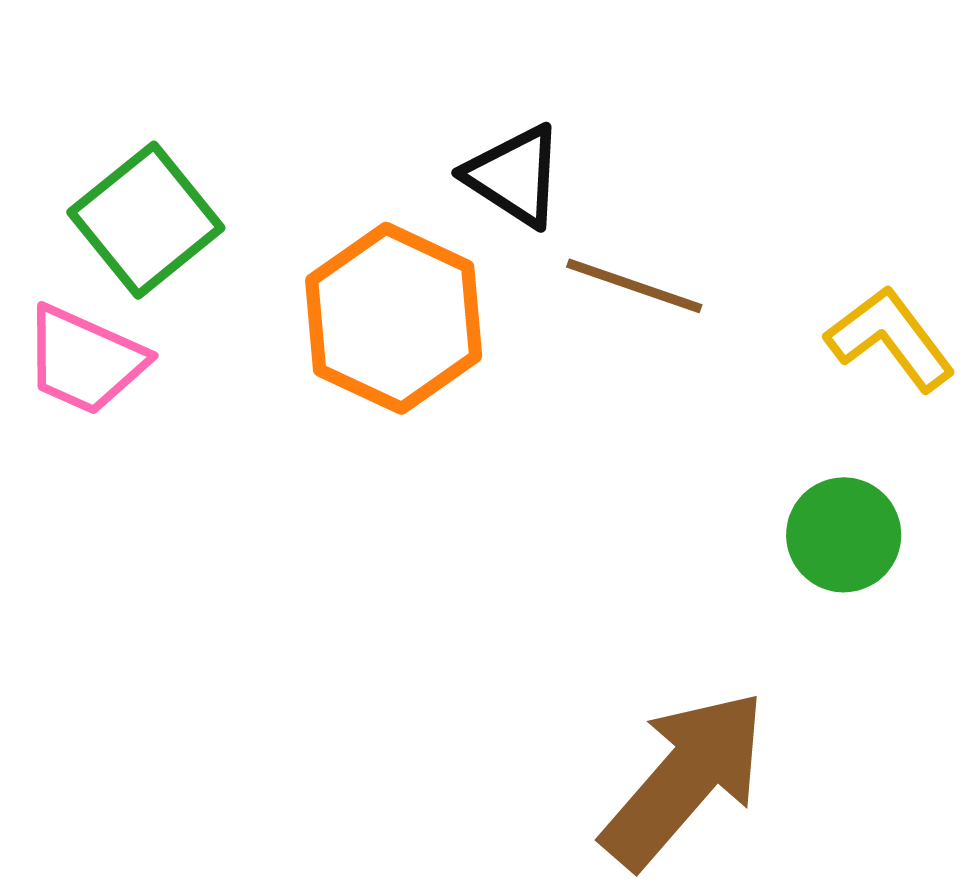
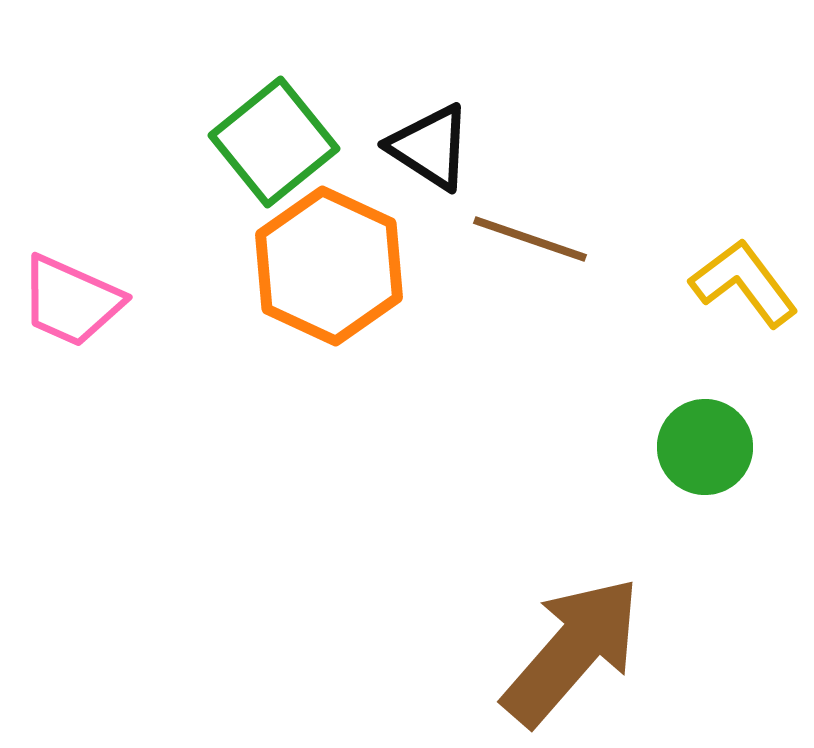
green square: (146, 220) -> (274, 142), moved

